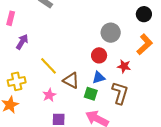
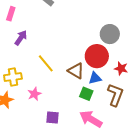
red circle: (99, 55) -> (97, 56), size x1.5
brown triangle: (71, 80) -> (76, 71), moved
pink star: (49, 95) -> (34, 94), moved

